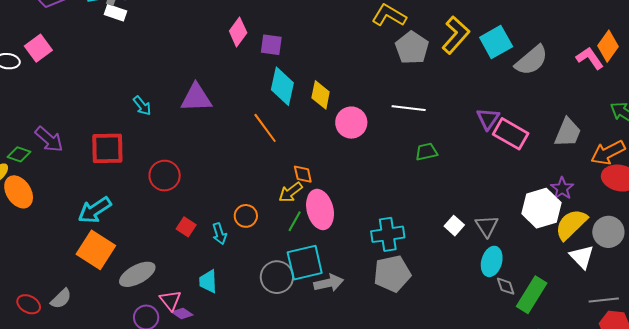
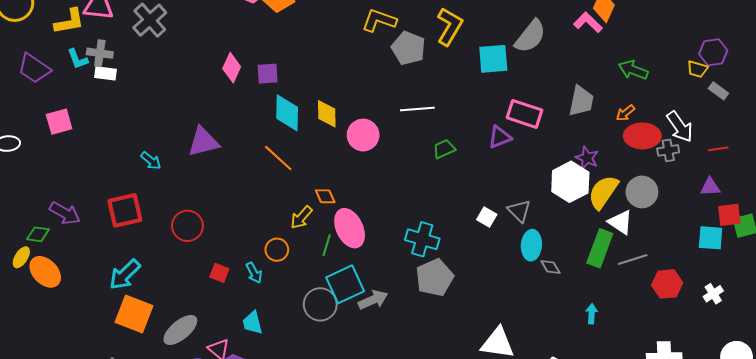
cyan square: (496, 42) -> (493, 59), moved, turned 36
pink square: (38, 48) -> (59, 122), moved, turned 32
purple triangle: (488, 119) -> (500, 137), moved, turned 45
orange arrow: (608, 153) -> (625, 113), size x0.6
yellow arrow: (291, 192) -> (301, 217), moved
cyan cross: (388, 234) -> (422, 239), turned 36
green rectangle: (532, 295) -> (600, 248), moved
gray line: (604, 300) -> (633, 259), moved

